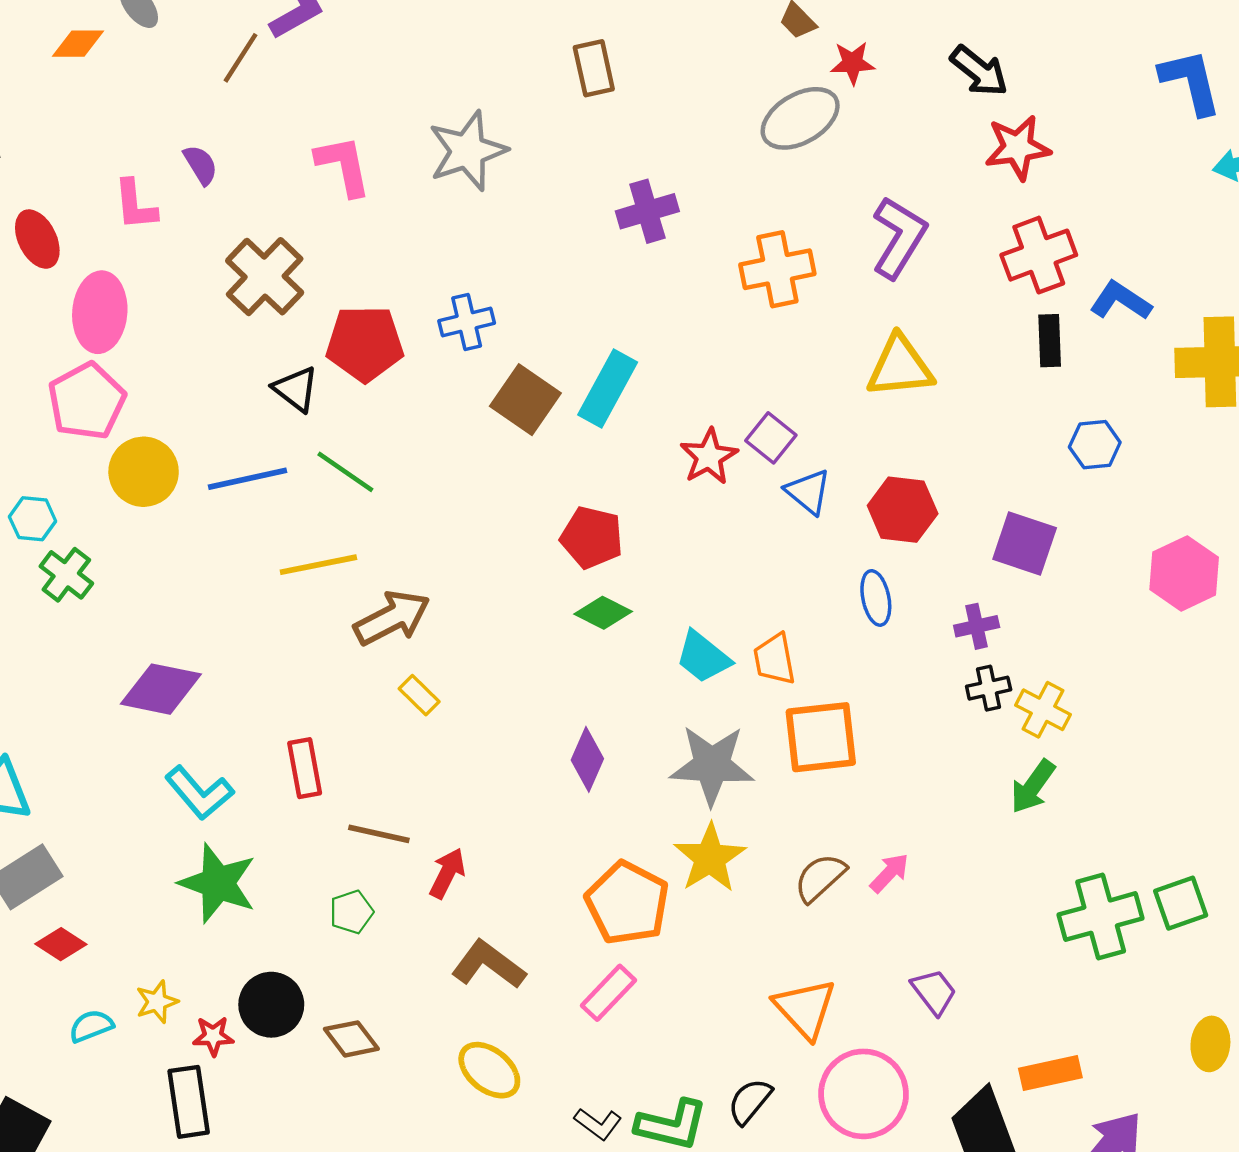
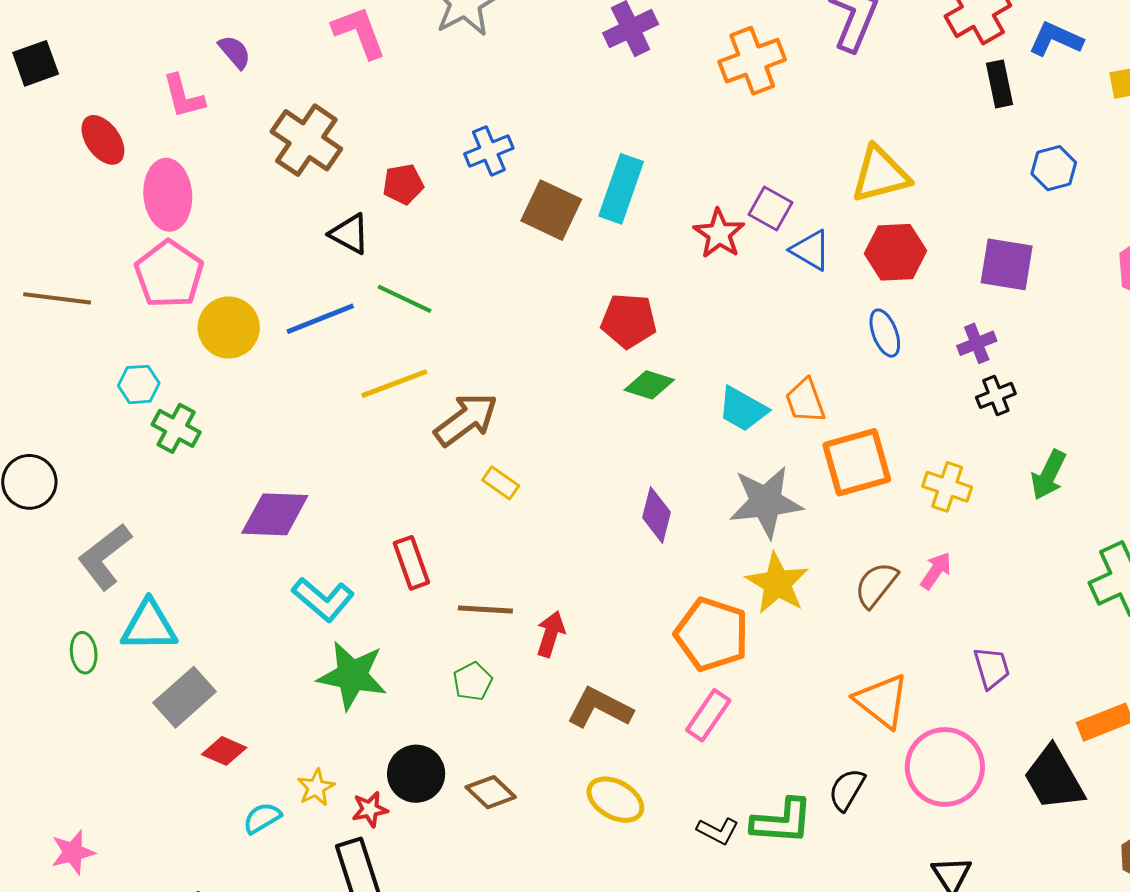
red pentagon: (365, 343) -> (403, 184), size x0.6
yellow triangle: (900, 367) -> (880, 174), moved
yellow cross: (1043, 710) -> (947, 487), moved
purple trapezoid: (934, 992) -> (992, 668), turned 30

